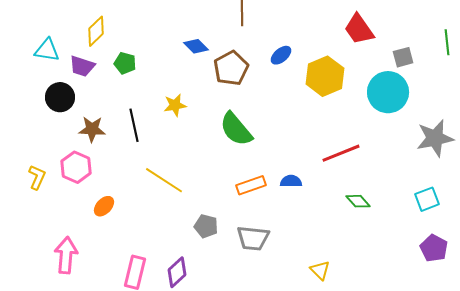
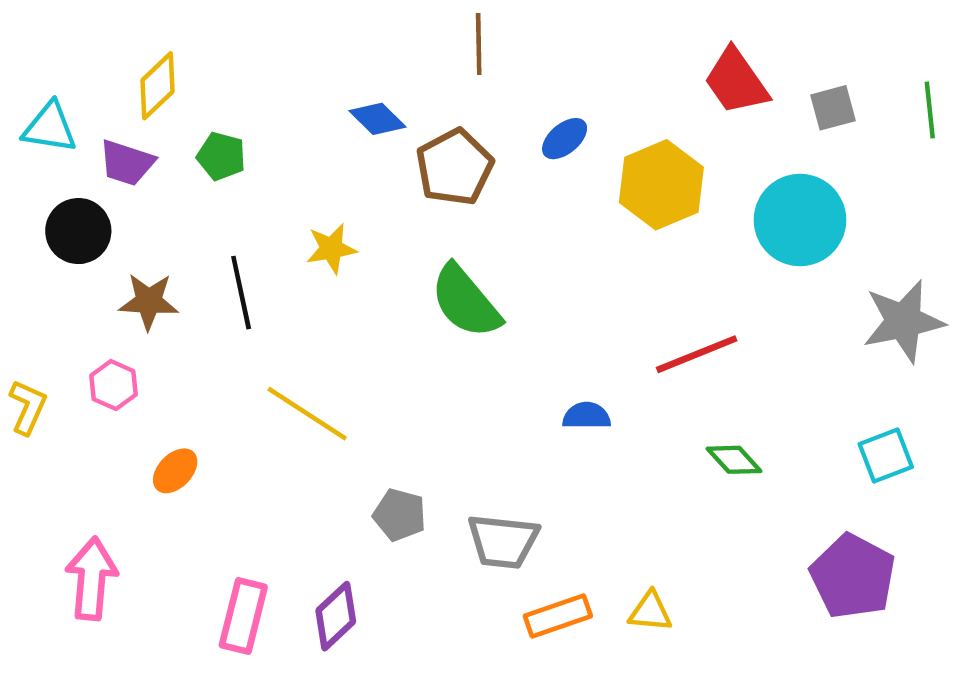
gray square: (403, 57) -> (833, 108), moved
pink hexagon: (76, 167) -> (114, 385), size x0.7
orange rectangle: (251, 185) -> (558, 616), moved
purple pentagon: (434, 248) -> (853, 576), moved, size x1.4
yellow triangle: (320, 270) -> (650, 612), turned -40

